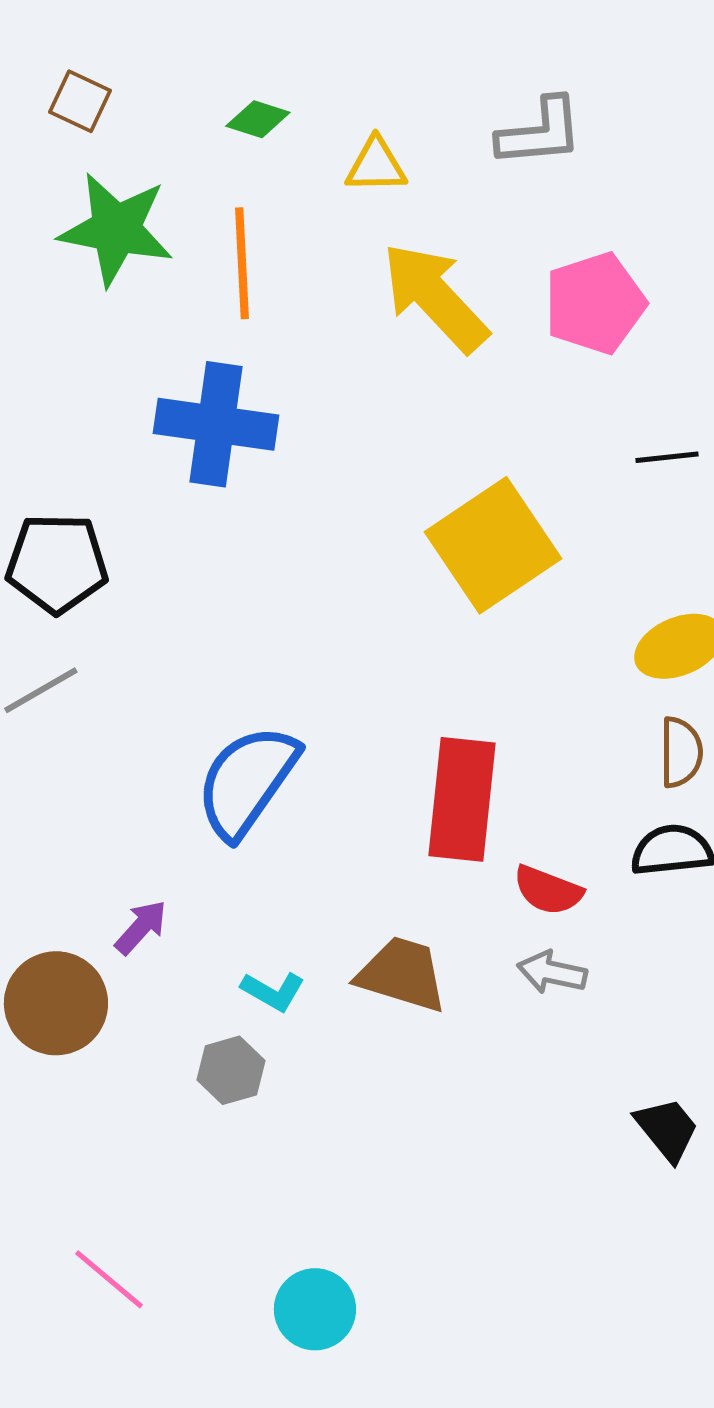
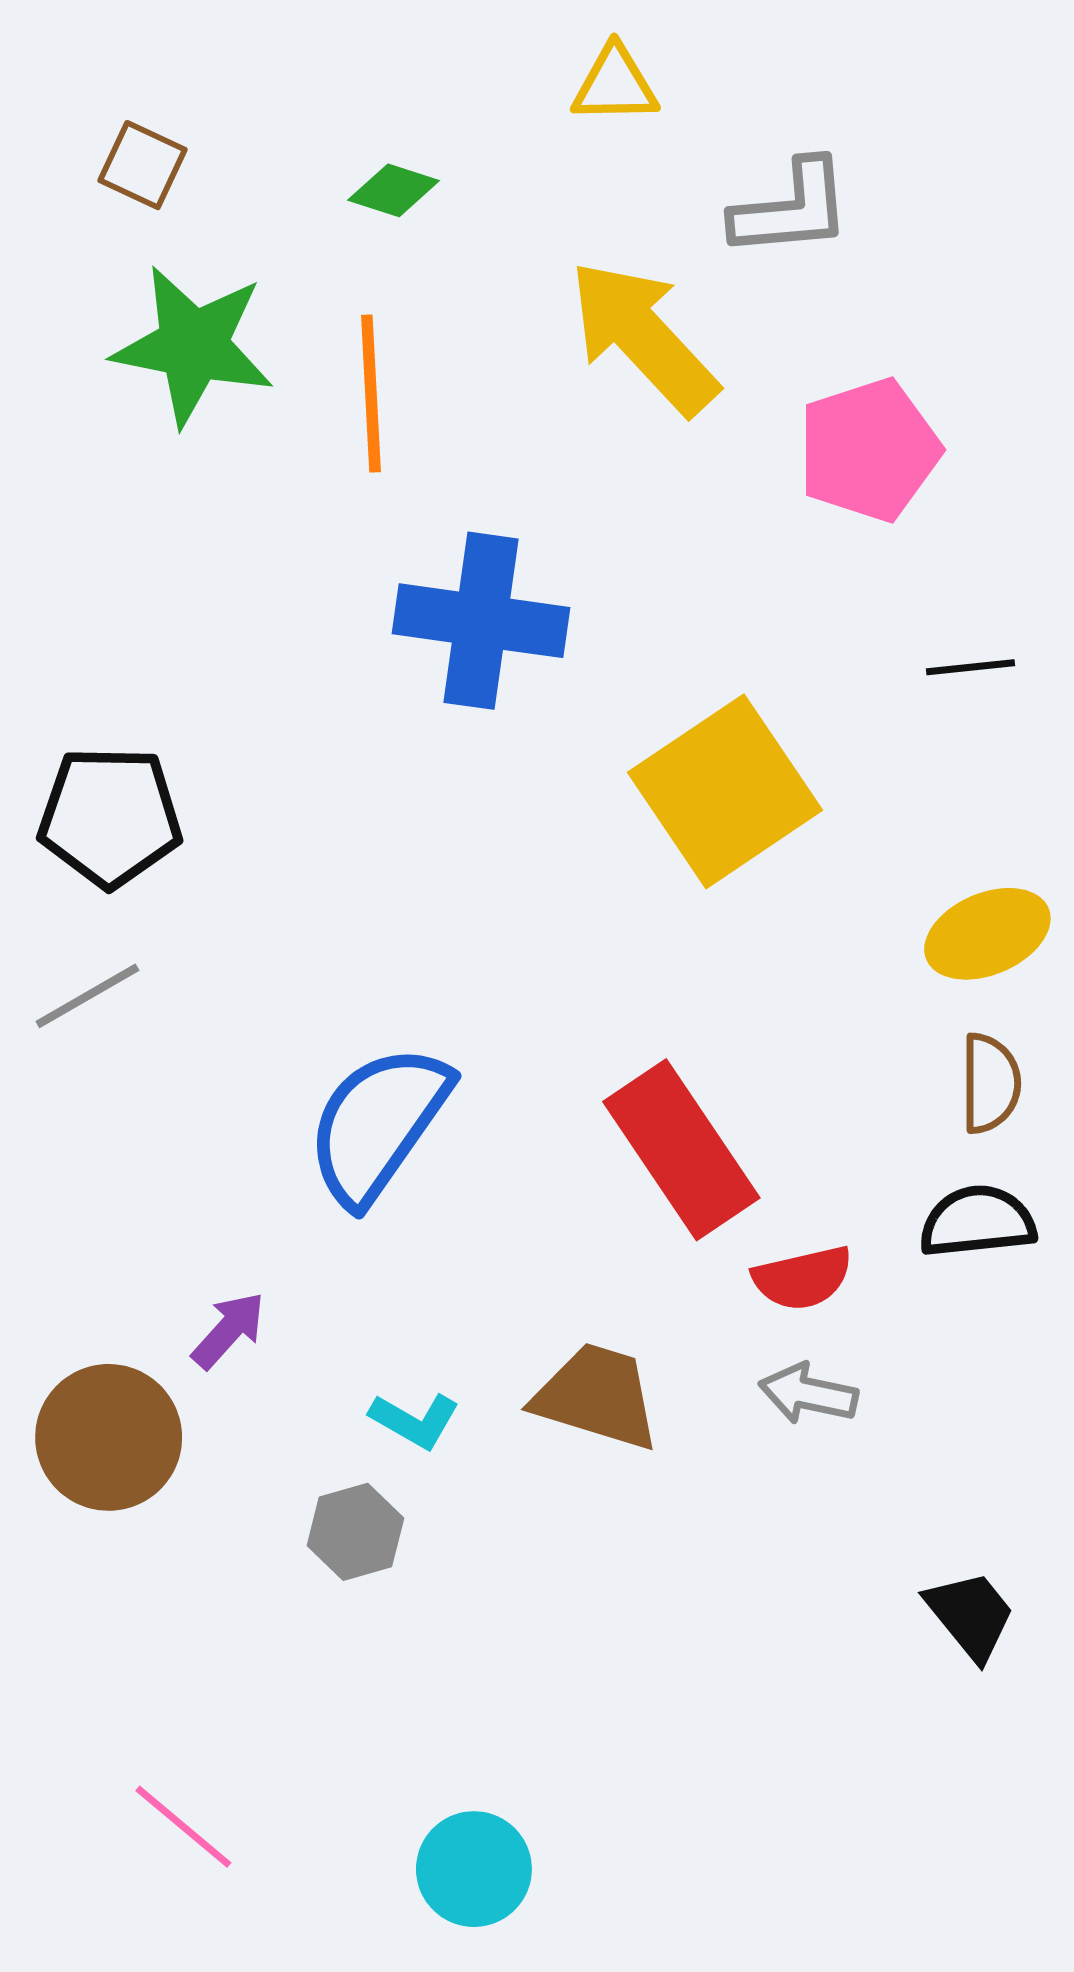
yellow triangle: (376, 165) -> (615, 85), moved
yellow arrow: (435, 297) -> (643, 337), moved
blue cross: (216, 424) -> (481, 621), moved
red rectangle: (462, 799) -> (681, 1150), turned -40
red semicircle: (548, 890) -> (803, 1278), turned -34

